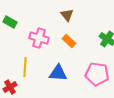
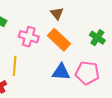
orange rectangle: (69, 41) -> (59, 40), size x1.6
blue triangle: (58, 73) -> (61, 72), moved

